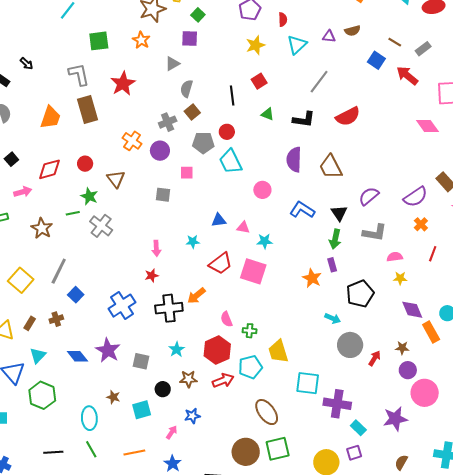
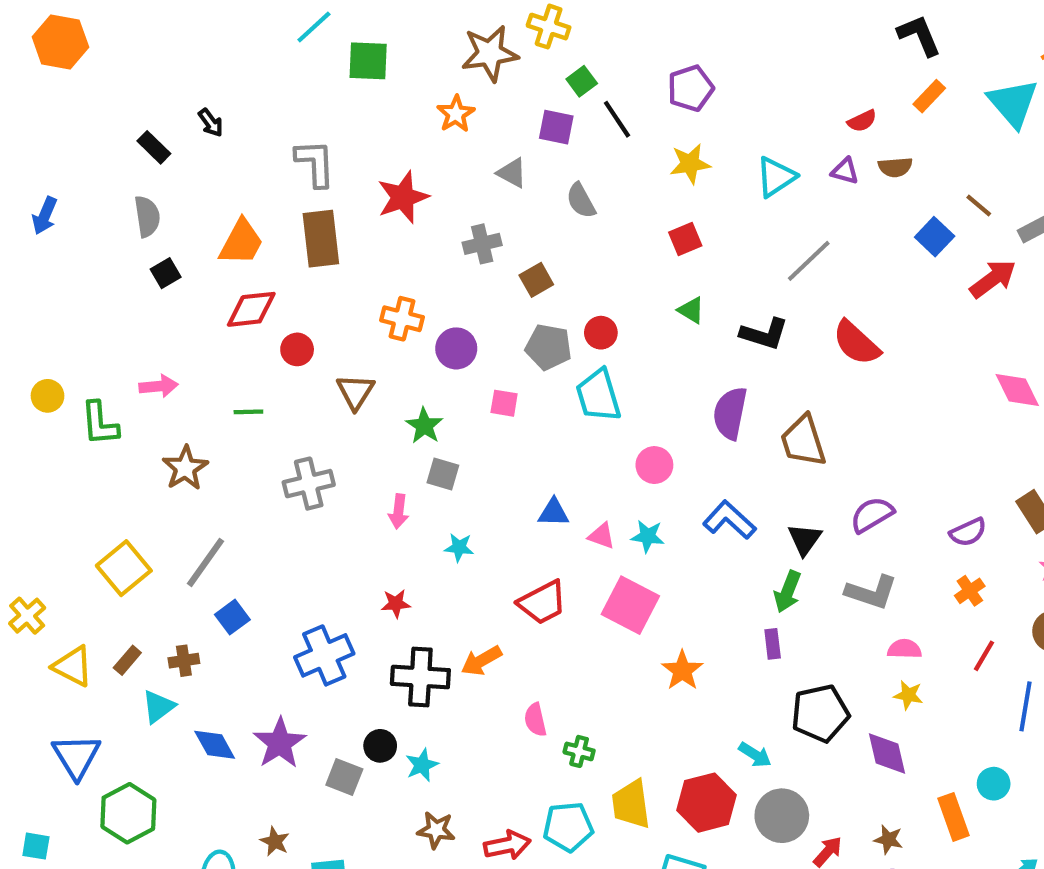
red semicircle: (283, 20) -> (862, 121), moved, turned 56
green square: (99, 41) -> (368, 61), moved
gray triangle: (172, 64) -> (512, 173), turned 49
red arrow: (407, 76) -> (993, 279), turned 95
gray semicircle: (186, 89) -> (581, 201), moved, turned -54
black line: (232, 95) -> (617, 119), moved, turned -36
red semicircle: (348, 116) -> (856, 343), turned 60
gray cross: (168, 122) -> (482, 244), moved
orange cross: (132, 141) -> (402, 319), turned -30
black square: (11, 159) -> (166, 273), moved
red diamond: (50, 169) -> (251, 309), moved
gray square: (163, 195) -> (443, 474), moved
green star: (89, 196) -> (424, 426), moved
purple semicircle: (415, 197) -> (968, 532), size x0.7
green line: (73, 213) -> (248, 412), moved
gray cross: (101, 226) -> (309, 484), turned 30
cyan star: (265, 241) -> (648, 536), moved
cyan star: (193, 242) -> (459, 547), moved
pink arrow: (156, 248) -> (399, 511), moved
pink square: (253, 271) -> (630, 605), moved
orange star: (312, 278) -> (682, 670), moved
purple diamond: (412, 310) -> (887, 754), moved
red hexagon: (217, 350) -> (707, 803), moved
cyan triangle: (38, 355) -> (158, 707), moved
black circle: (163, 389) -> (380, 746), moved

